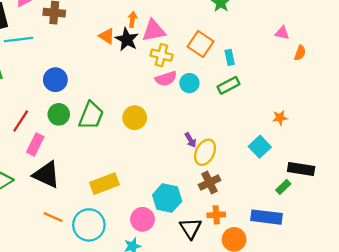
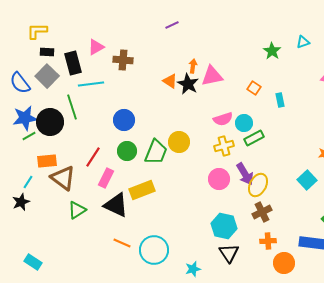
orange square: (201, 44) -> (254, 88), size x0.6
yellow cross: (161, 55) -> (224, 146), moved, turned -30
green rectangle: (228, 85) -> (254, 138), moved
yellow circle: (135, 118) -> (179, 142), moved
purple arrow: (191, 140) -> (245, 174), size x1.6
yellow rectangle: (105, 184) -> (142, 190), moved
pink circle: (142, 219) -> (219, 179), moved
black triangle: (191, 228) -> (229, 253), moved

